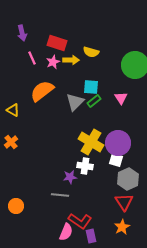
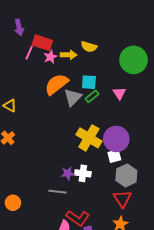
red rectangle: (57, 43) -> (42, 43), moved
pink line: (32, 58) -> (29, 53), turned 48
orange semicircle: (42, 91) -> (57, 84), moved
white square: (116, 160) -> (114, 156), turned -32
white cross: (85, 166) -> (83, 173), moved

